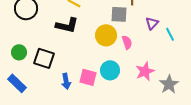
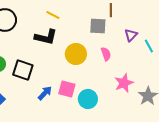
yellow circle: (106, 35) -> (76, 54), moved
cyan circle: (110, 70) -> (88, 99), moved
blue arrow: (66, 81) -> (45, 93), turned -126

